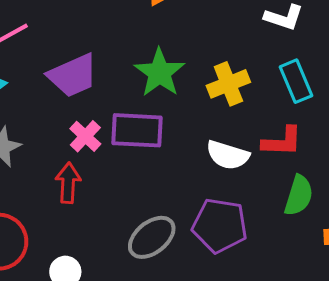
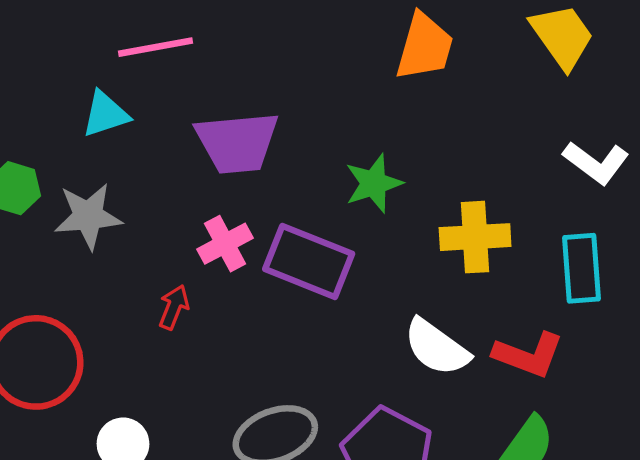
green star: (159, 73) -> (374, 183), size x0.7
red arrow: (68, 183) -> (174, 307), size x0.7

